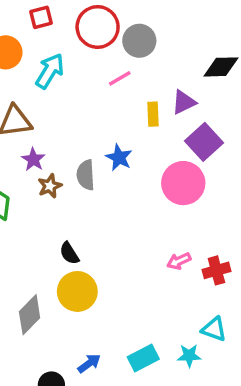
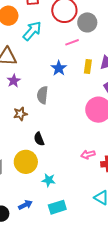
blue star: (119, 158) -> (59, 68), moved
brown star: (50, 186) -> (20, 114), moved
black semicircle: (69, 253) -> (39, 139), moved
cyan star: (189, 356) -> (49, 180), moved

